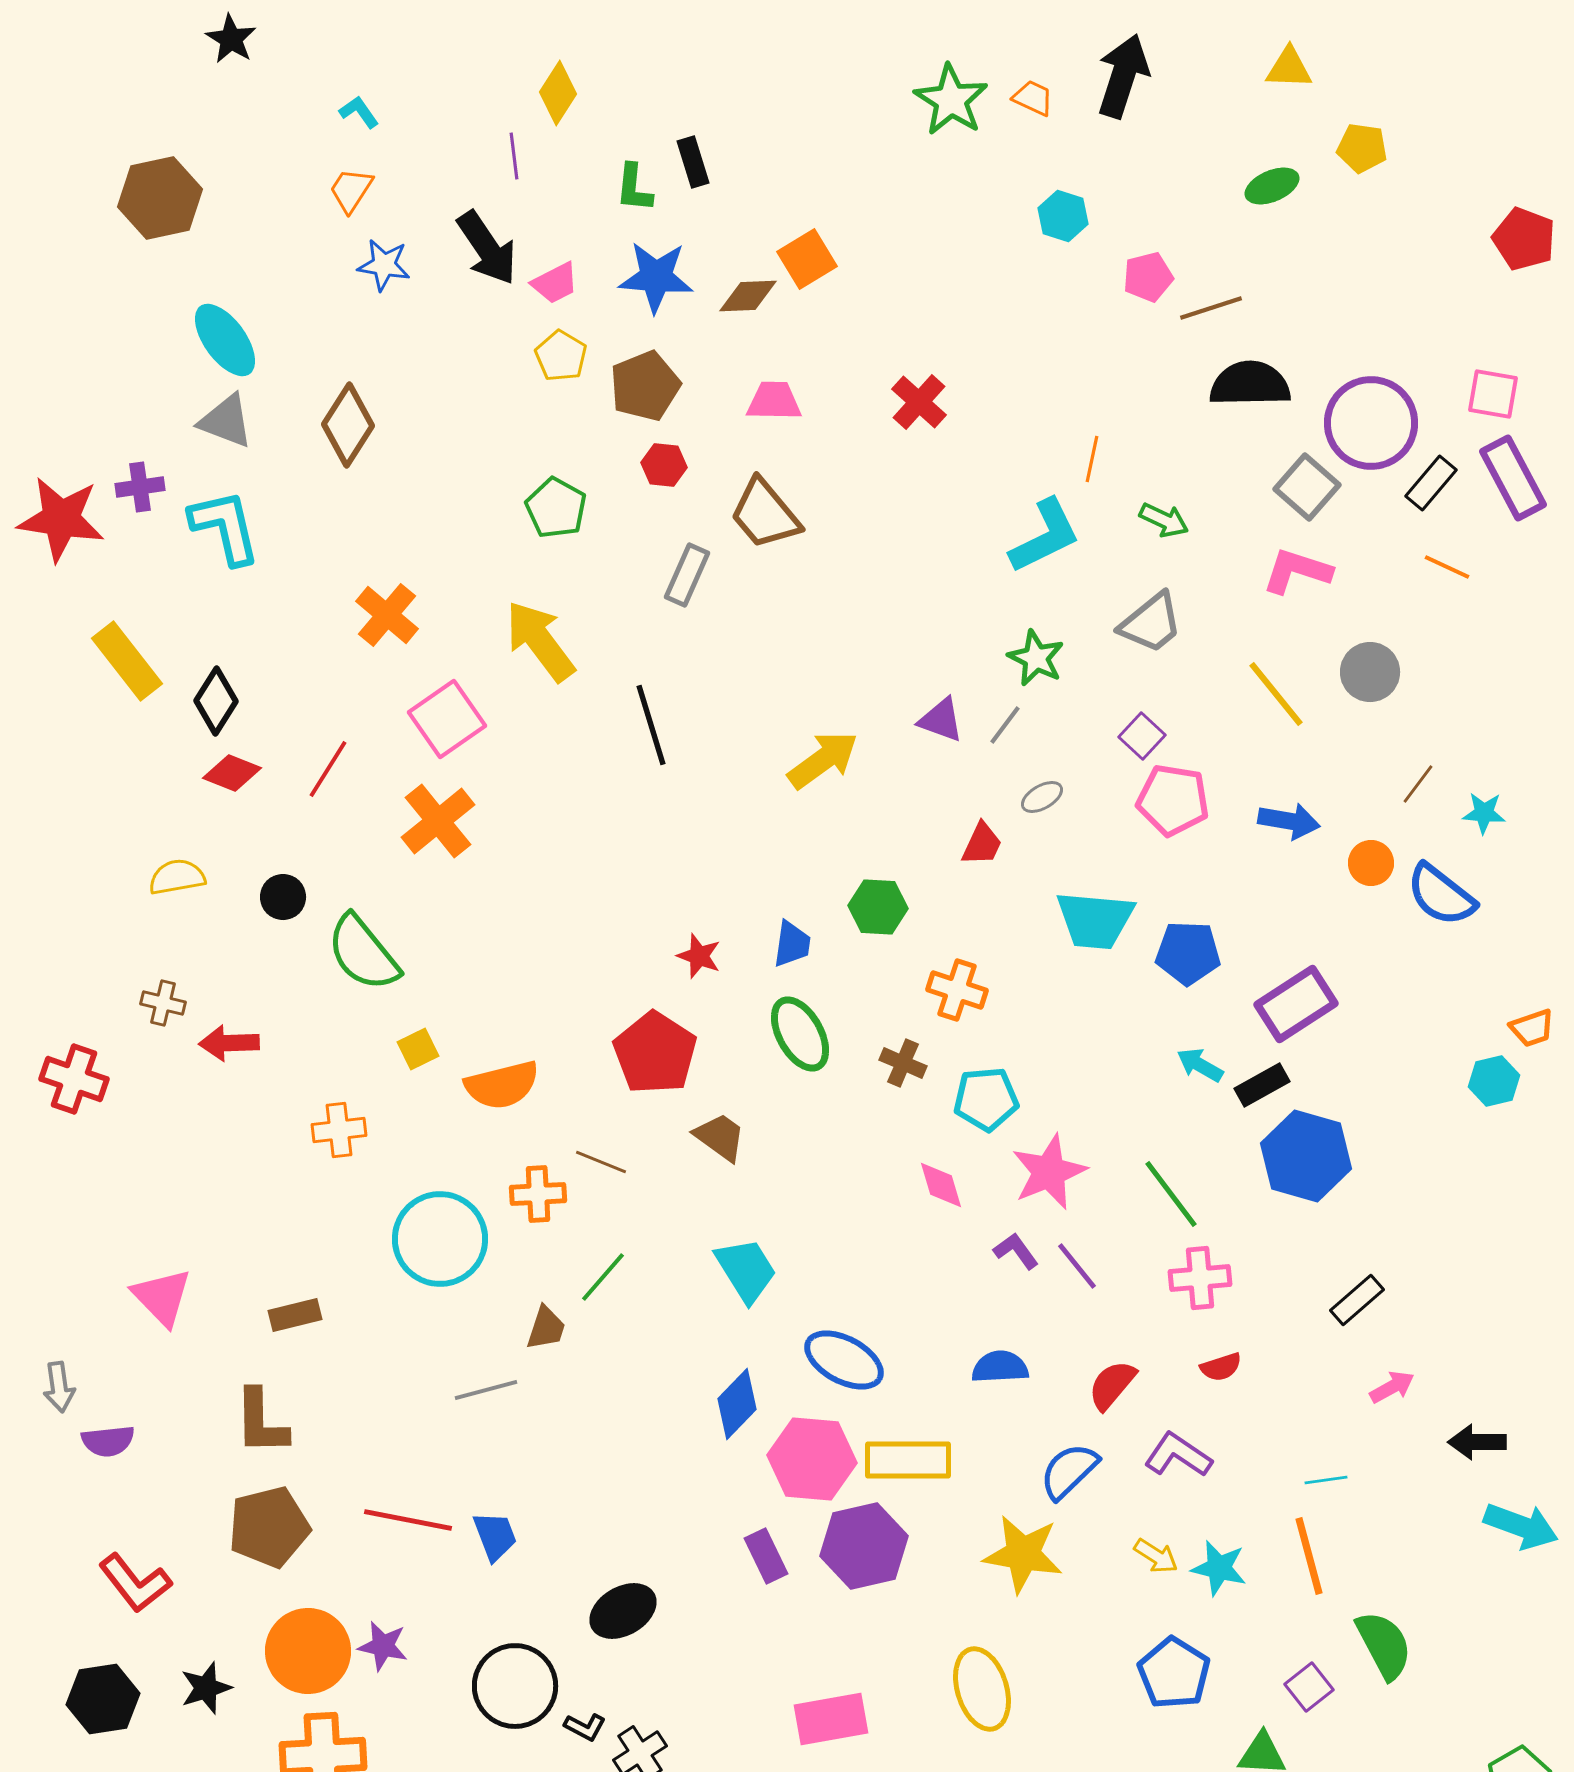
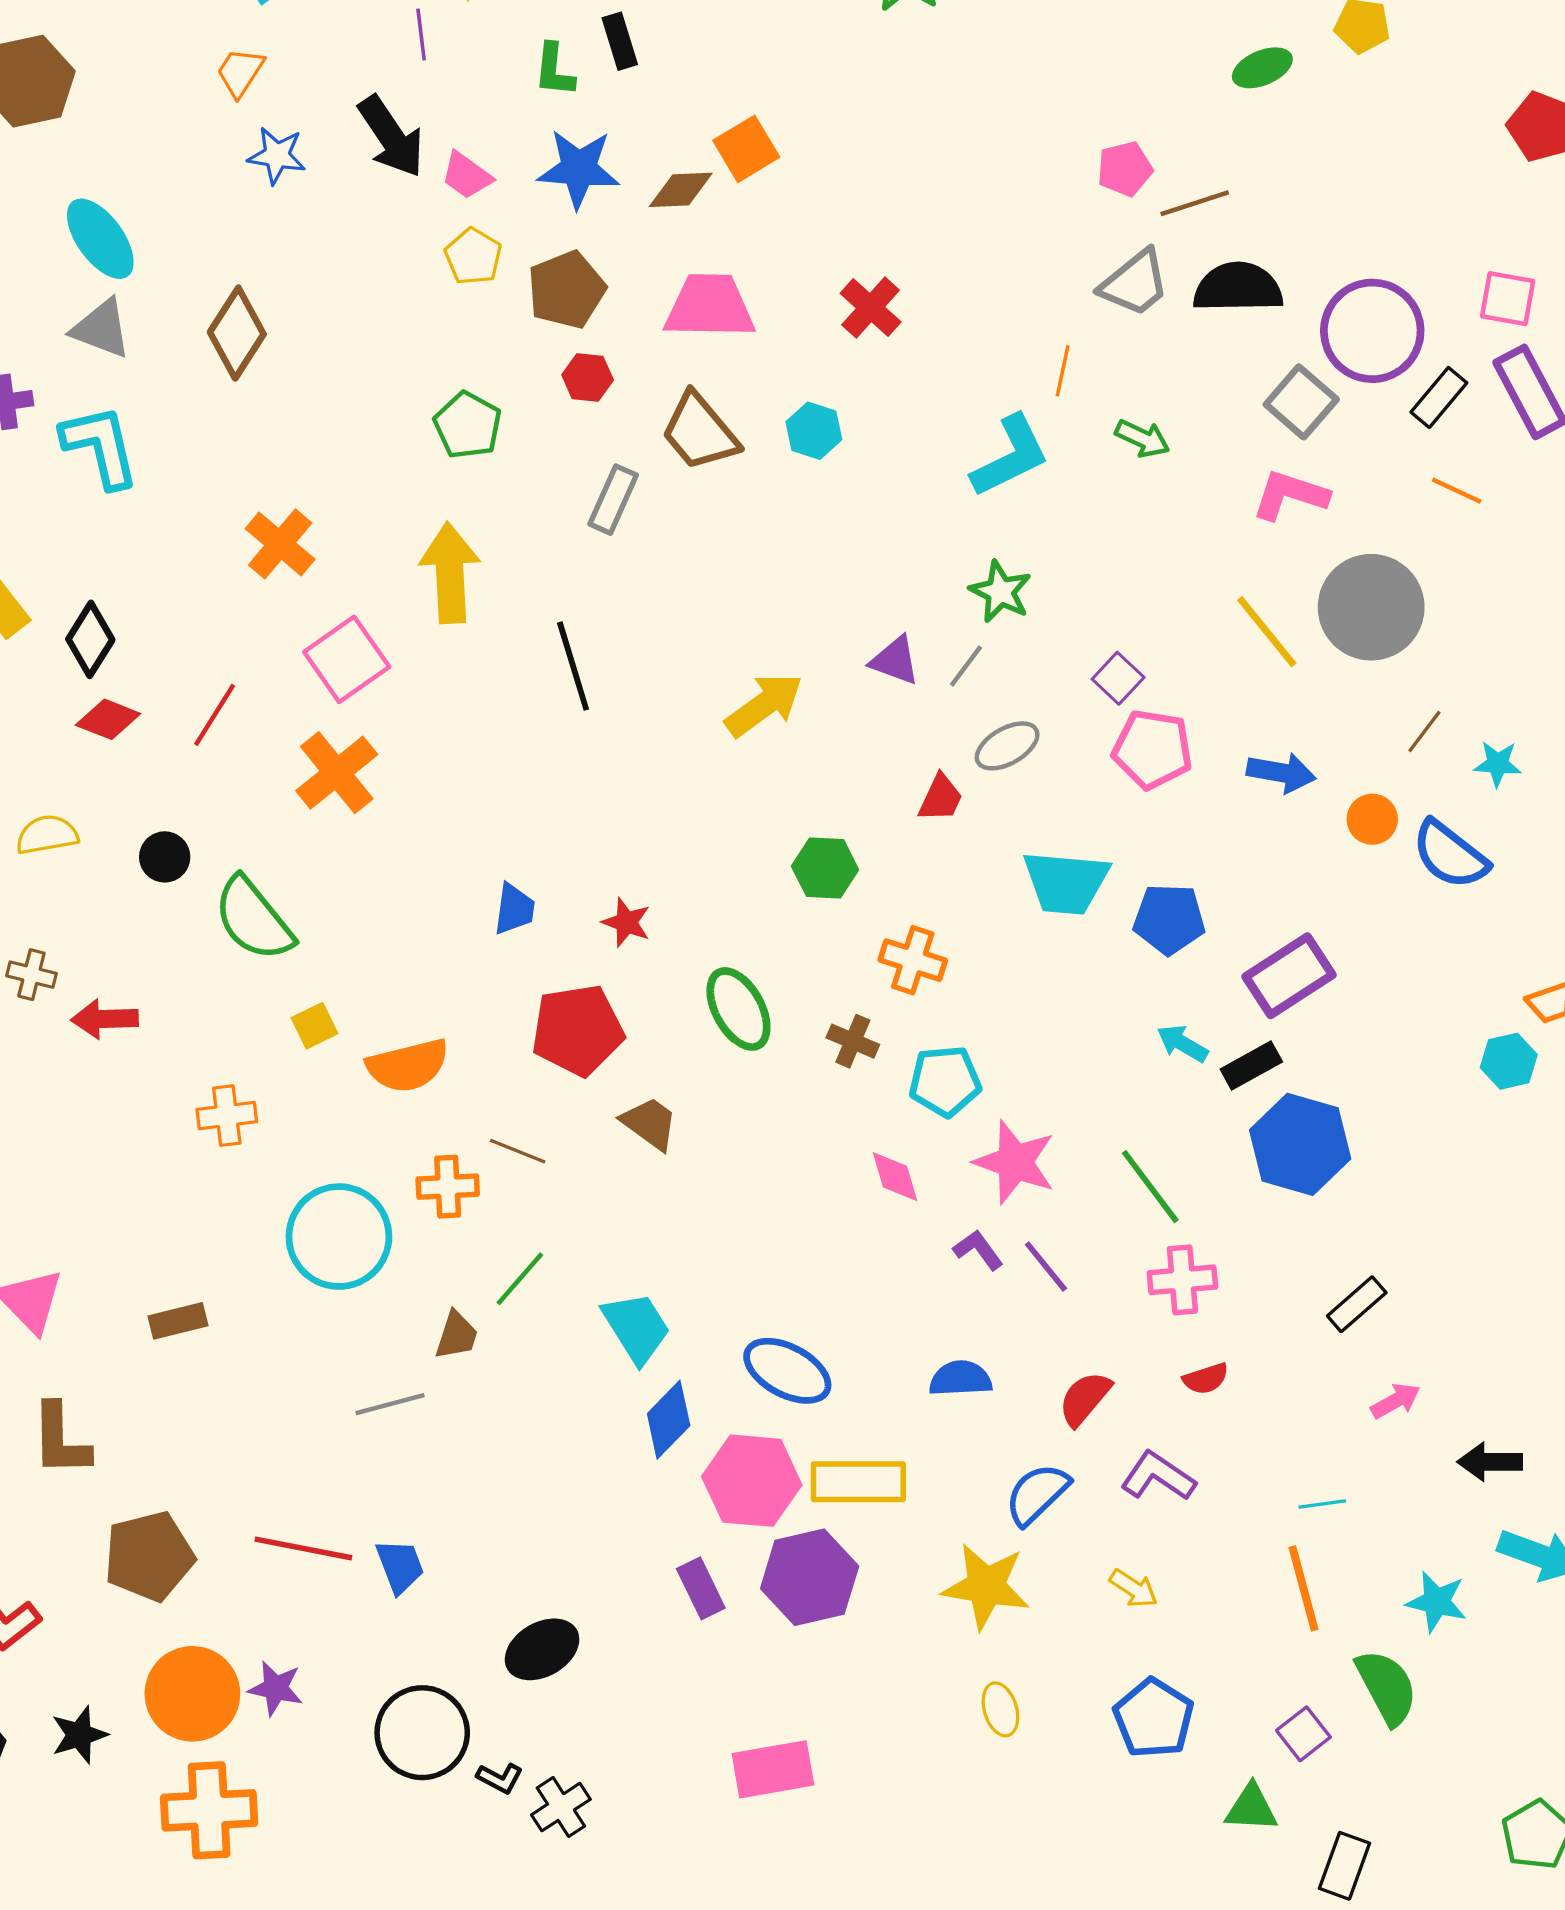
cyan hexagon: (1063, 216) -> (814, 431), moved
pink trapezoid: (555, 283) -> (467, 175), turned 63
pink trapezoid: (774, 401) -> (710, 306), size x1.5
gray trapezoid: (1151, 623) -> (1135, 283), moved
yellow arrow: (540, 641) -> (450, 573), turned 34
gray circle: (1370, 672) -> (1371, 607), size x1.6
gray ellipse: (1042, 797) -> (1007, 746), size x1.4
blue trapezoid: (792, 944) -> (514, 909), moved
red pentagon: (655, 1053) -> (578, 1030), turned 30
pink star: (1049, 1172) -> (1015, 1162), turned -30
cyan trapezoid: (746, 1270) -> (636, 1328), moved
brown L-shape: (261, 1422) -> (60, 1440), moved
cyan star: (1219, 1568) -> (1437, 1602), moved
yellow ellipse: (982, 1689) -> (1000, 1709), moved, size x0.6

